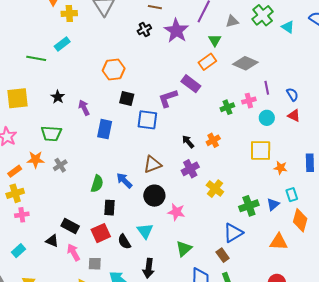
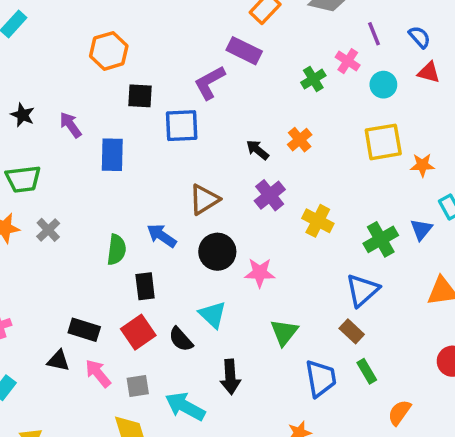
pink cross: (249, 101) -> (348, 61), turned -32

